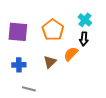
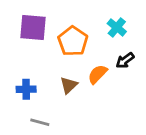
purple square: (18, 32) -> (33, 27), moved
black arrow: (84, 39) -> (125, 60), moved, turned 48

